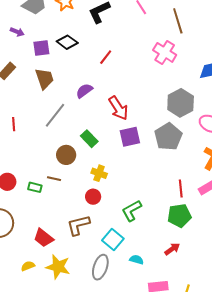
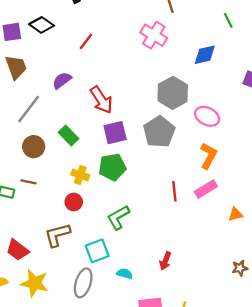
brown circle: (66, 155) -> (34, 147), moved
green pentagon: (179, 216) -> (112, 167), moved
cyan square: (113, 239) -> (97, 251), turned 30
red arrow: (172, 249) -> (165, 261), turned 147

